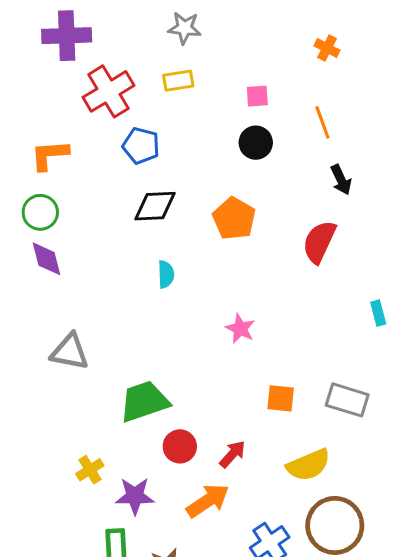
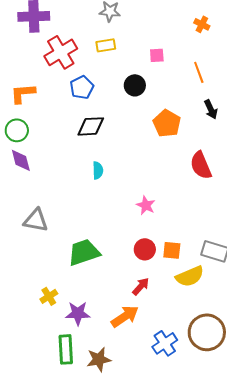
black circle: (256, 143) -> (135, 85), moved
blue pentagon: (141, 146) -> (82, 87), turned 30
orange pentagon: (234, 219) -> (167, 123), moved
red semicircle: (319, 242) -> (201, 165), moved, turned -48
red circle: (180, 446) -> (145, 249), moved
yellow semicircle: (308, 465) -> (190, 276), moved

